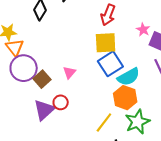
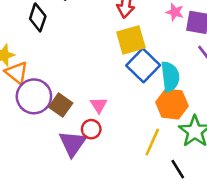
pink triangle: (69, 72) -> (99, 105), moved
cyan semicircle: (128, 77) -> (170, 77), turned -55

